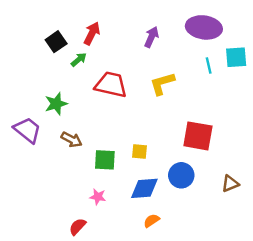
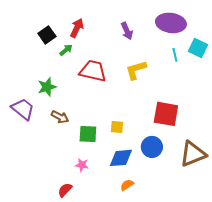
purple arrow: (151, 37) -> (127, 31), turned 132
cyan square: (236, 57) -> (198, 48), turned 30
brown triangle: (230, 184) -> (193, 154), size x1.8

